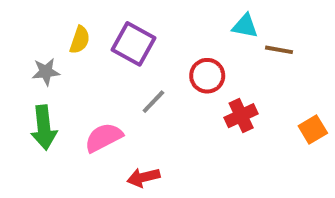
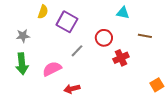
yellow semicircle: (80, 40) -> (43, 12), moved
brown line: (279, 50) -> (145, 36), moved
orange square: (313, 130) -> (157, 85), moved

